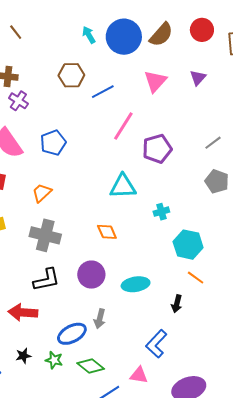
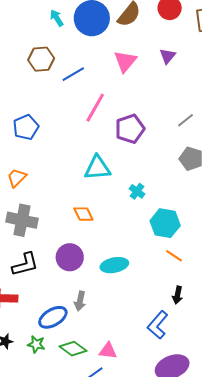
cyan cross: (161, 212) -> (137, 191), turned -35
black arrow: (177, 304) -> (178, 295), moved
blue L-shape: (156, 344) -> (158, 325), moved
pink triangle: (139, 375) -> (108, 351), moved

